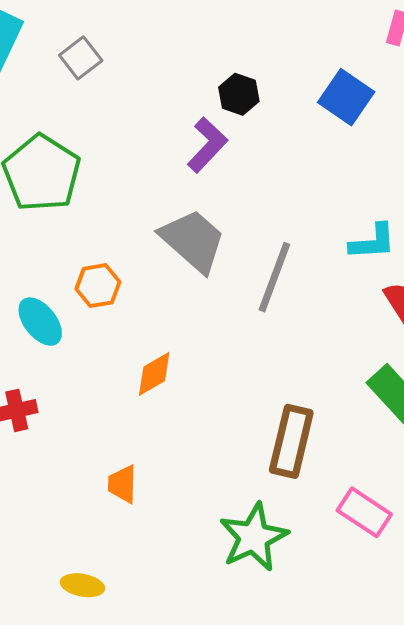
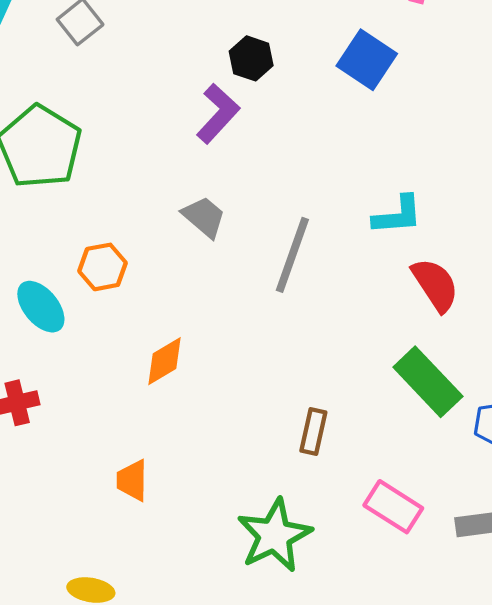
gray trapezoid: (193, 241) -> (204, 217), size x0.6
brown rectangle: (291, 441) -> (313, 431), size x0.6

